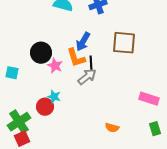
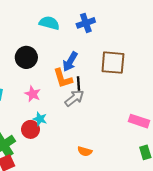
black circle: (41, 53) -> (26, 57), moved
pink star: (55, 66) -> (33, 94), moved
orange semicircle: (112, 128) -> (85, 151), moved

